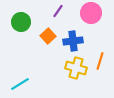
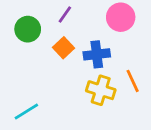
purple line: (58, 11) -> (65, 15), moved
orange line: (100, 61) -> (133, 81), turned -42

